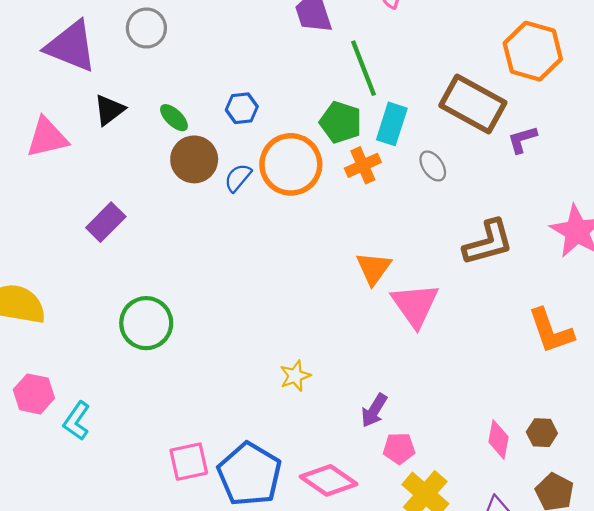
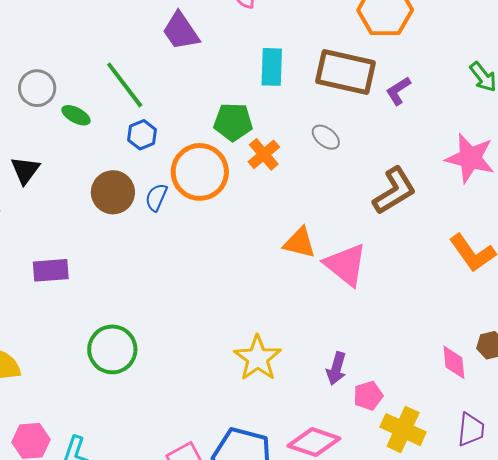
green line: (364, 68) -> (125, 85), moved
green ellipse: (174, 118) -> (76, 115), moved
cyan rectangle: (392, 124) -> (272, 67), moved
purple rectangle: (106, 222) -> (51, 270), turned 57
orange triangle: (374, 268) -> (300, 243), turned -36
yellow star: (295, 376) -> (258, 358), size x1.6

